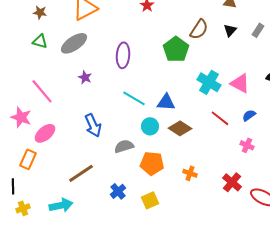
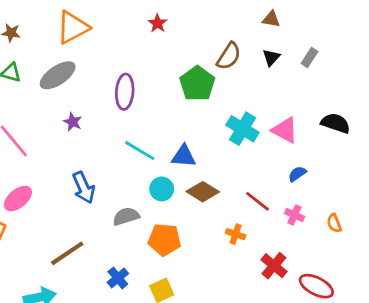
red line: (220, 118) -> (258, 201), moved
orange cross: (190, 173) -> (236, 234), moved

